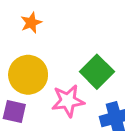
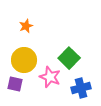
pink star: (68, 101) -> (50, 77), turned 30

